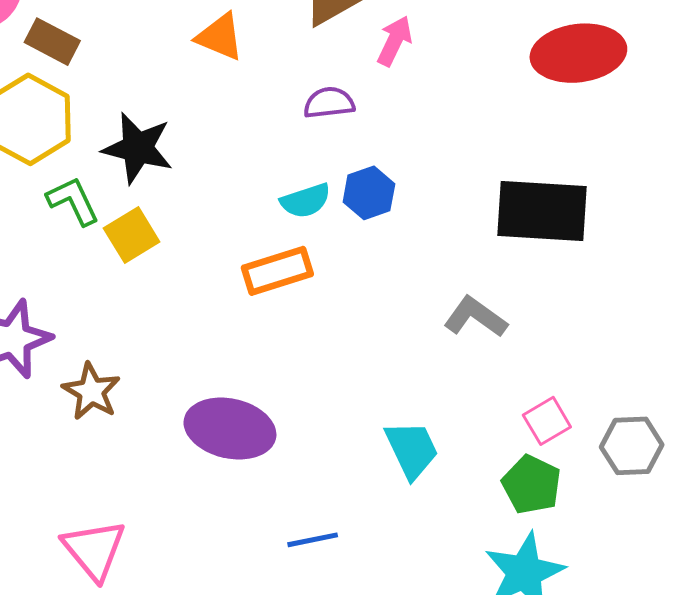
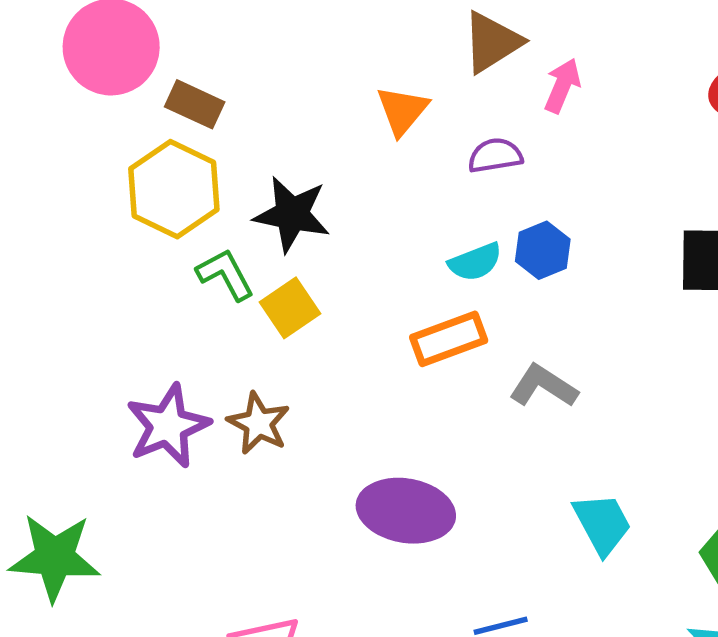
orange triangle: (220, 37) -> (402, 111), moved, turned 50
gray L-shape: (475, 317) -> (543, 386), moved
brown star: (91, 391) -> (259, 423), moved

